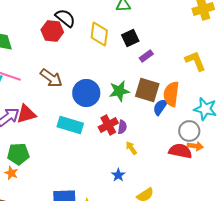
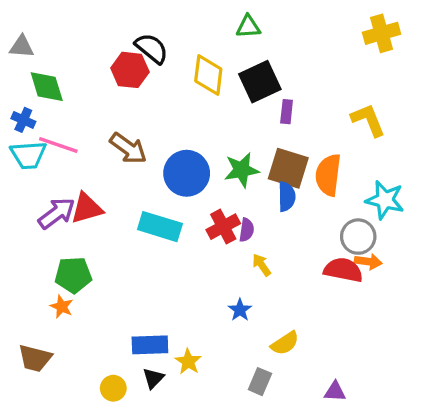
black square: (130, 38) -> (260, 82), size x1.4
purple rectangle: (146, 56) -> (287, 112), turned -48
blue semicircle: (160, 107) -> (287, 197), moved, turned 144

